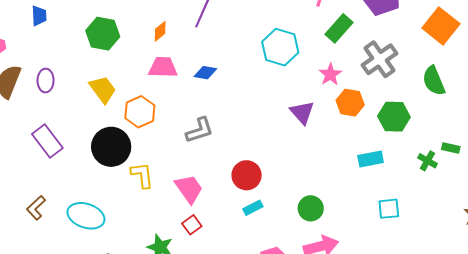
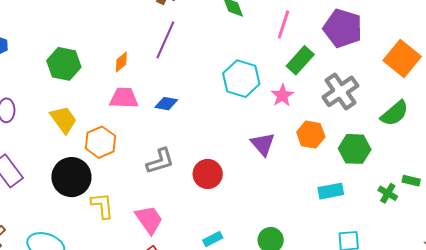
pink star: (330, 74) -> (282, 95), moved
green semicircle: (434, 81) -> (395, 113), turned -108
red circle: (247, 175) -> (208, 174), moved

